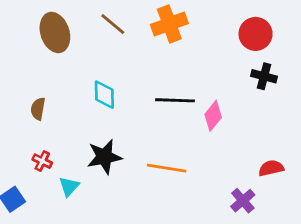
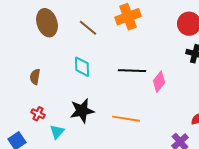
brown line: (113, 24) -> (88, 28), moved

